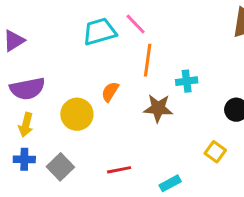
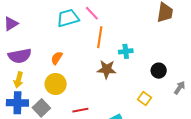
orange semicircle: (110, 92) -> (57, 58), moved
yellow circle: (77, 114) -> (56, 84), moved
blue cross: (24, 159) -> (17, 103), size x1.5

